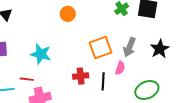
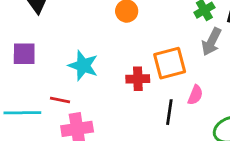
gray arrow: (130, 47) -> (211, 42), moved
red cross: (81, 76) -> (138, 79), moved

